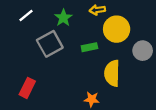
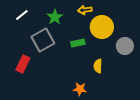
yellow semicircle: (112, 73) -> (98, 66), size x0.6
red rectangle: (27, 88) -> (23, 64), moved

